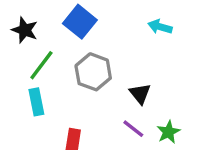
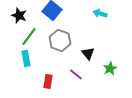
purple line: (133, 129) -> (76, 74), moved
green star: (168, 132) -> (110, 68), moved

